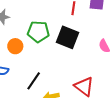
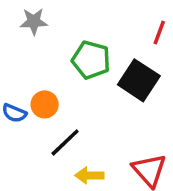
orange circle: (15, 46) -> (45, 104), moved

